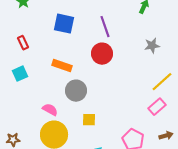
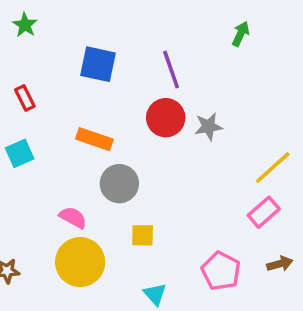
gray star: (152, 46) -> (208, 127), moved

